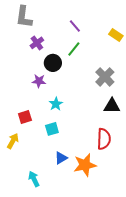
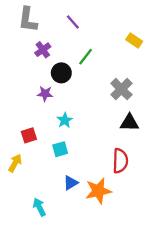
purple line: (75, 26) -> (73, 22), moved

